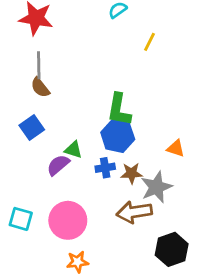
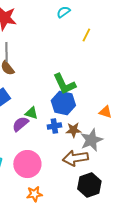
green L-shape: (119, 110) -> (64, 84), turned -35
black hexagon: (172, 249) -> (89, 185), moved

